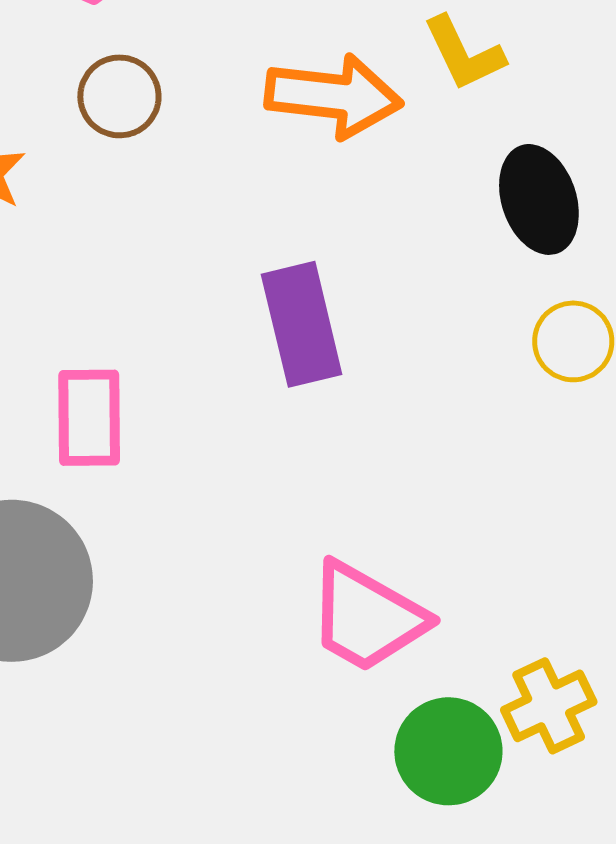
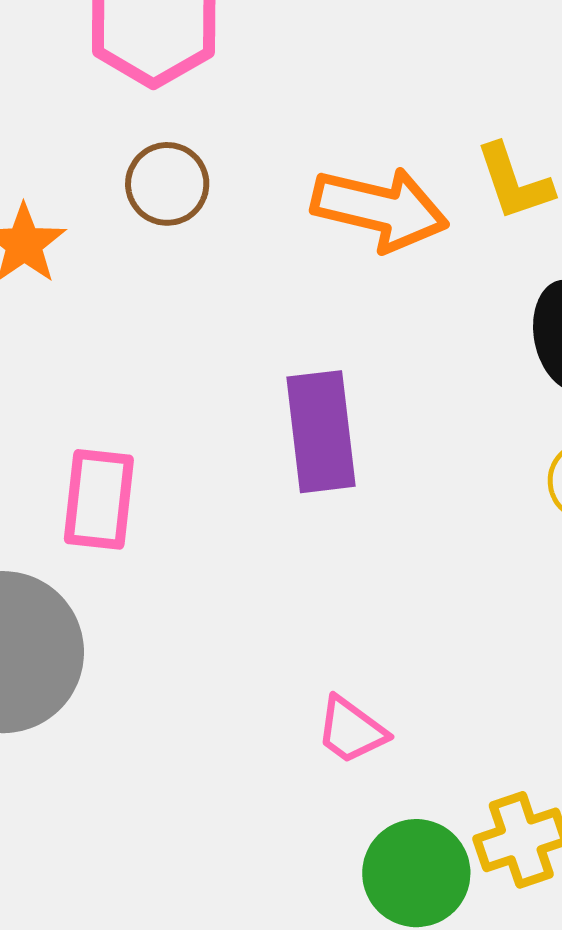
pink trapezoid: (367, 617) -> (351, 730), size x0.6

